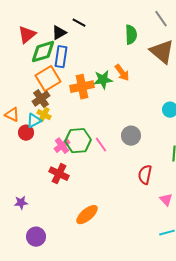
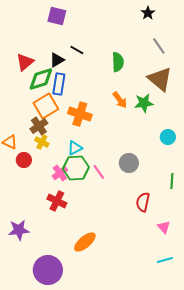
green semicircle: (131, 35) -> (118, 62), moved
green star: (103, 80) -> (144, 103), moved
orange cross: (82, 87) -> (80, 114), turned 30
cyan triangle: (34, 121) -> (75, 148), moved
purple star: (21, 203) -> (19, 230), size x1.5
purple circle: (36, 237) -> (48, 270), moved, size x1.5

